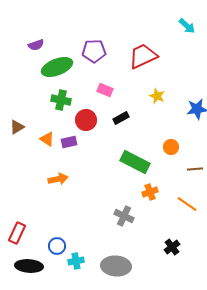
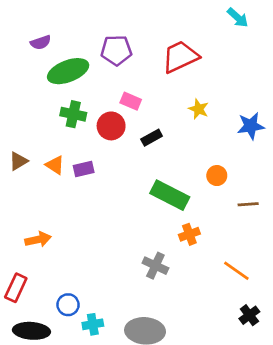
red circle: (86, 120) -> (111, 126), moved
brown triangle: (17, 127) -> (18, 161), moved
orange arrow: (58, 179) -> (38, 239), moved
orange line: (187, 204) -> (236, 271), moved
black cross: (172, 247) -> (249, 315), moved

